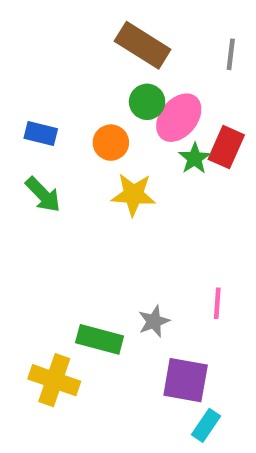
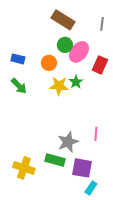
green star: (195, 158) -> (76, 82), moved
gray star: (154, 321) -> (68, 142), size x1.5
green rectangle: (100, 339) -> (55, 160), moved

